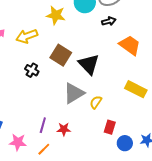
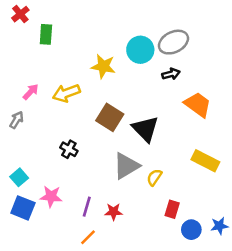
black cross: (32, 70) -> (69, 149), moved
pink star: (18, 142) -> (51, 196), moved

